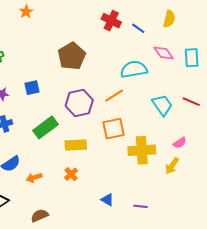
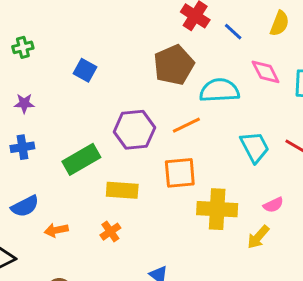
brown pentagon: (72, 56) -> (174, 65), moved
blue square: (32, 88) -> (85, 70), moved, turned 35

